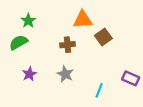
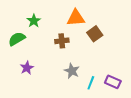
green star: (28, 21) -> (34, 21), moved
gray star: (65, 74) -> (72, 71), moved
purple rectangle: (131, 78) -> (113, 82), moved

